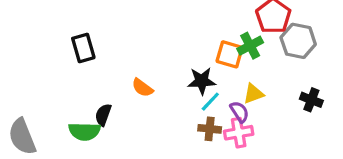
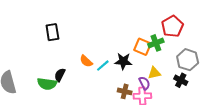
gray hexagon: (298, 41) -> (188, 60), moved
black cross: (311, 100) -> (181, 80), moved
cyan line: (210, 102) -> (103, 66), moved

